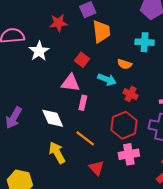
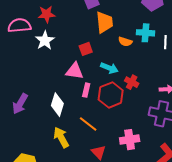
red star: (58, 23) -> (47, 14), moved
red square: (82, 60) -> (86, 49), turned 32
orange semicircle: (125, 64) -> (125, 42), moved
white diamond: (53, 118) -> (57, 105), turned 40
red hexagon: (124, 125) -> (111, 95), moved

